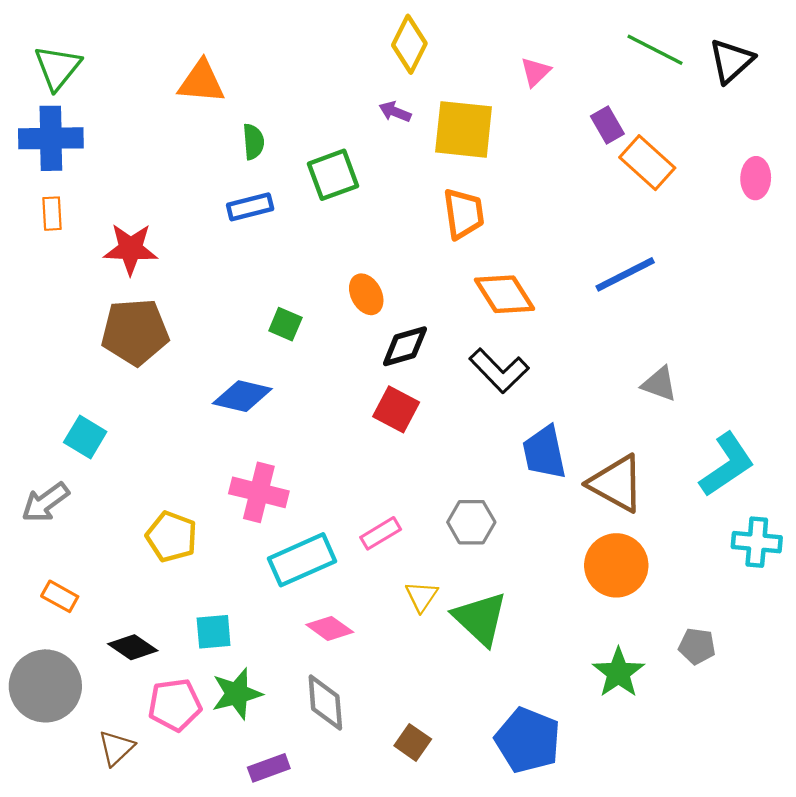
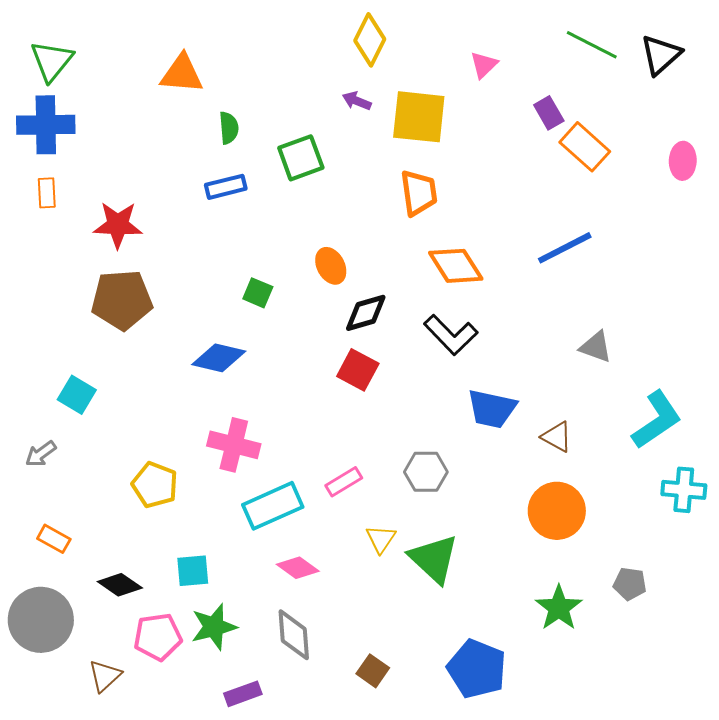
blue trapezoid: (544, 453) -> (492, 409), turned -66
brown triangle: (616, 483) -> (557, 437), size x0.6
gray arrow: (45, 502) -> (41, 454), size x0.7

